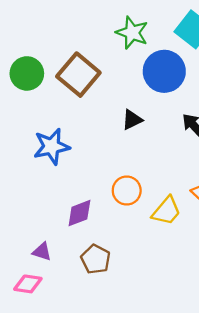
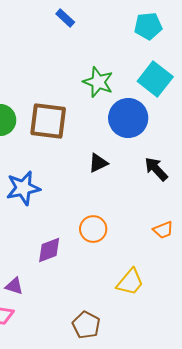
brown square: (78, 75) -> (48, 121), turned -33
yellow trapezoid: (166, 211) -> (130, 282), moved
brown pentagon: (96, 259) -> (86, 325), moved

